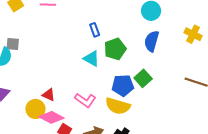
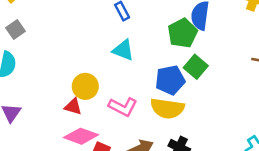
gray square: (13, 44) -> (16, 29), moved, turned -32
green pentagon: (115, 49) -> (183, 33), moved
yellow circle: (35, 109) -> (85, 86), moved

